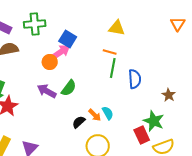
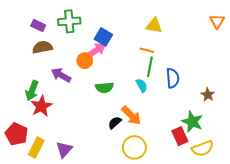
green semicircle: (69, 88) -> (104, 87), turned 48
purple arrow: (47, 91) -> (61, 75), moved
cyan semicircle: (108, 113) -> (142, 85), moved
orange arrow: (95, 115) -> (131, 115), size x1.5

